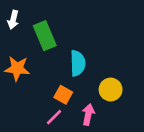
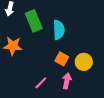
cyan semicircle: (78, 63) -> (59, 30), moved
orange square: (63, 95) -> (62, 59), moved

